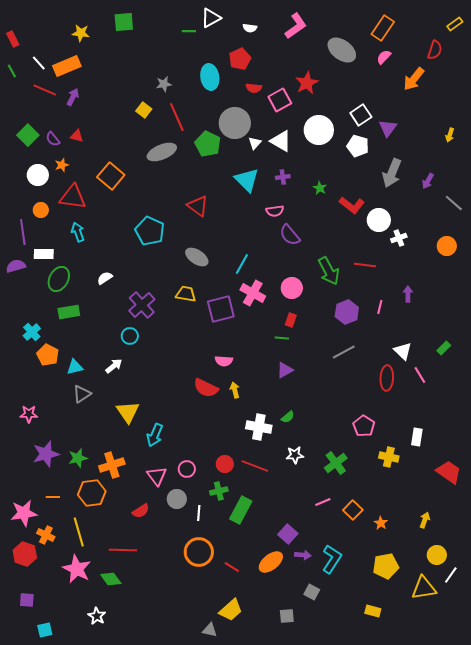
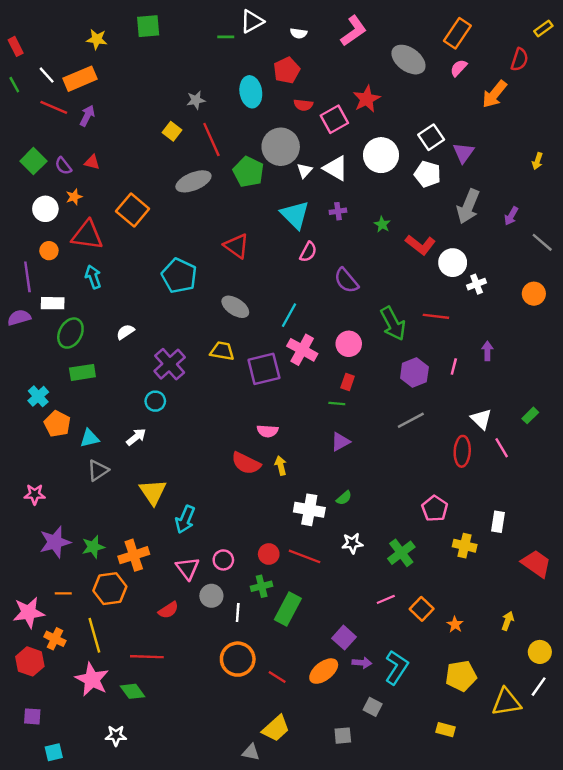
pink semicircle: (275, 211) -> (308, 252), moved, turned -54
yellow circle: (437, 555) -> (540, 652), moved
white star: (97, 616) -> (116, 736), turned -30

